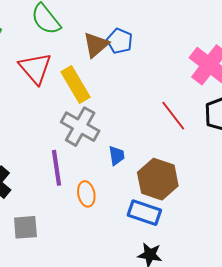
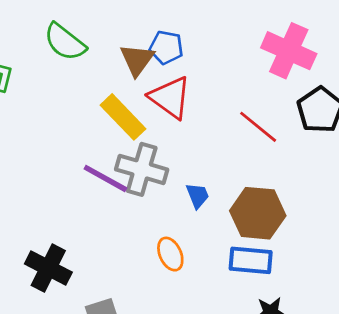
red triangle: (35, 68) -> (170, 97), moved
purple line: (56, 168) -> (105, 178), moved, turned -39

